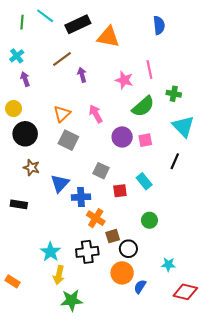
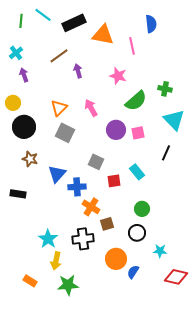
pink line: (149, 70) -> (132, 46), moved
black circle: (128, 249) -> (137, 233), moved
orange rectangle: (12, 281) -> (30, 281), moved

